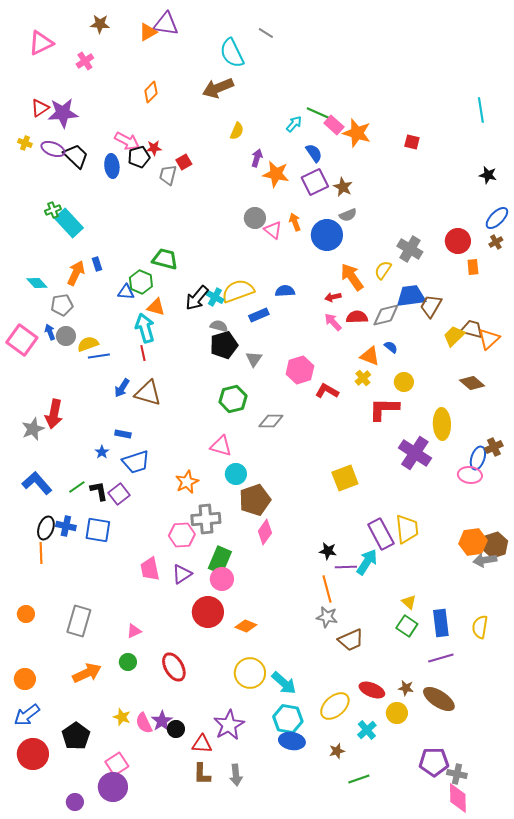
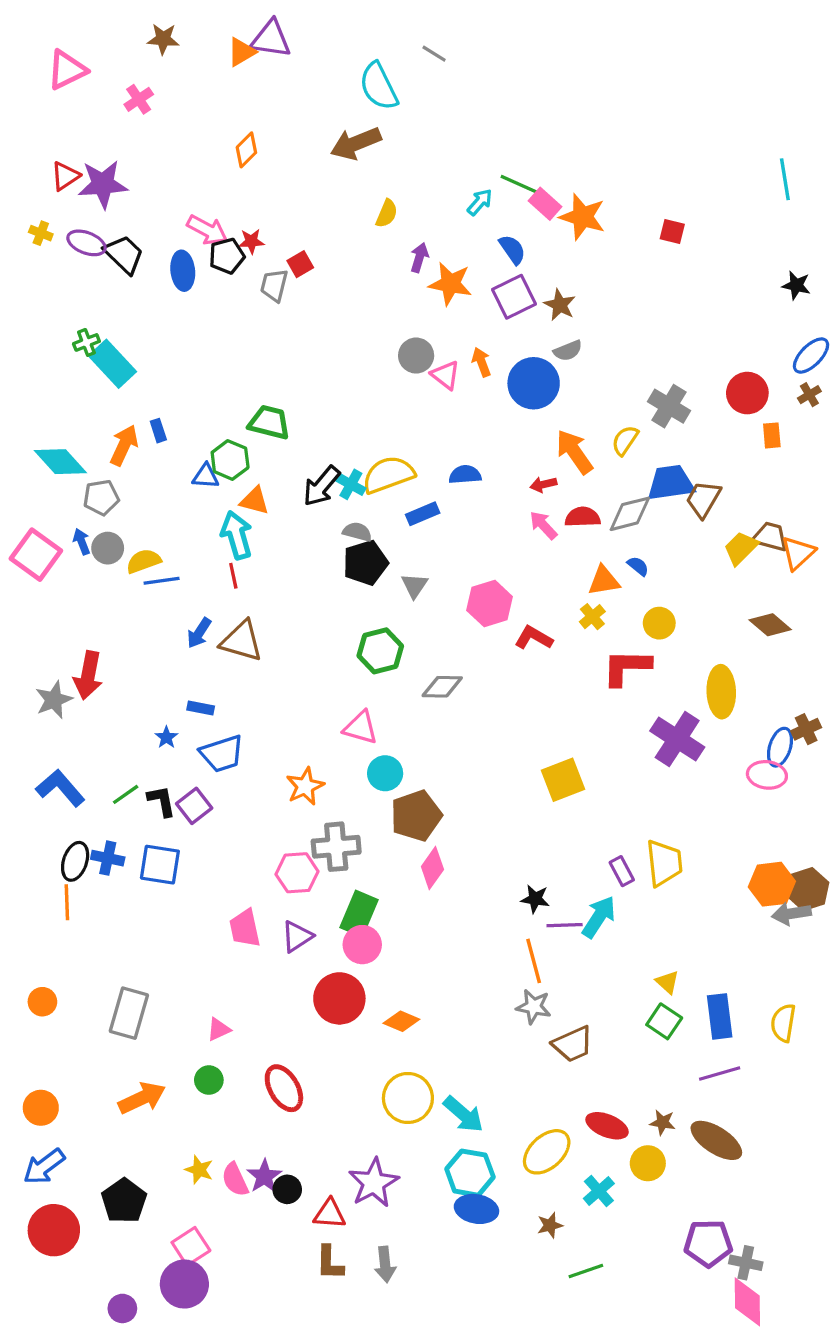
cyan diamond: (37, 283) -> (60, 462), size x1.5
orange triangle: (370, 356) -> (604, 581), turned -30
purple rectangle: (381, 534) -> (622, 871), size x0.6

